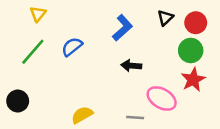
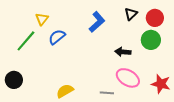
yellow triangle: (38, 14) -> (42, 19), moved
black arrow: (131, 66) -> (123, 52), moved
red star: (193, 80) -> (161, 84), moved, turned -30

